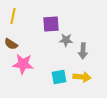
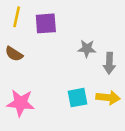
purple square: (51, 24) -> (46, 23), moved
pink star: (23, 64) -> (21, 103), moved

